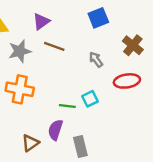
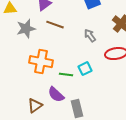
orange cross: (20, 89) -> (41, 62), moved
purple semicircle: (55, 130) -> (56, 95), turned -66

